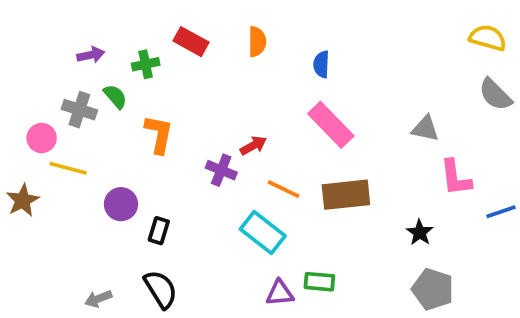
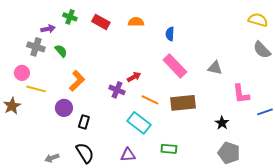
orange semicircle: (257, 42) -> (136, 22), turned -91
green cross: (146, 64) -> (70, 17), moved, turned 32
gray cross: (79, 110) -> (36, 47), moved
gray triangle: (425, 129) -> (215, 68), moved
orange L-shape: (159, 134) -> (77, 81), moved, turned 35
purple triangle: (280, 293) -> (128, 155), moved

